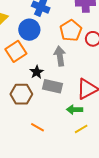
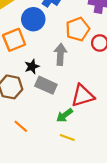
green arrow: (75, 110) -> (65, 115), turned -49
yellow line: (81, 129) -> (67, 137), turned 40

